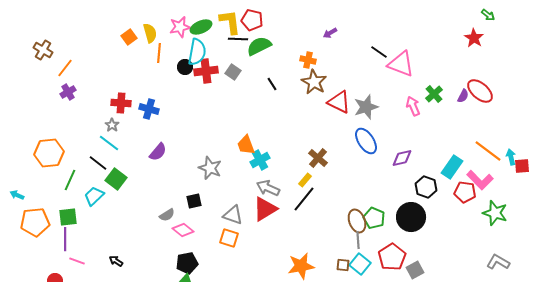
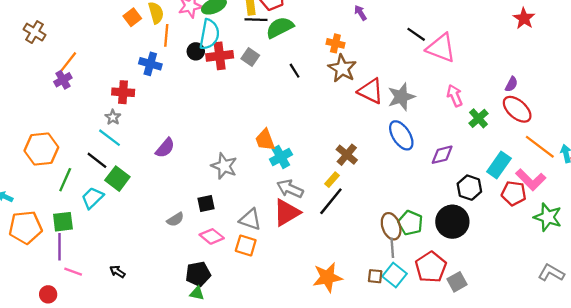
purple arrow: (330, 33) -> (360, 13), turned 88
orange line: (65, 68) -> (69, 62), moved
red ellipse: (480, 91) -> (517, 109), moved
green cross: (434, 94) -> (479, 118), moved
blue cross: (149, 109) -> (150, 64), moved
pink diamond: (183, 230) -> (212, 236), moved

